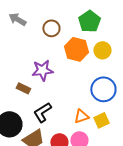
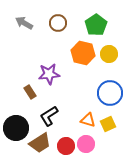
brown circle: (51, 28) -> (58, 23), moved
brown rectangle: (23, 88) -> (30, 92), turned 32
orange triangle: (81, 116) -> (88, 120), turned 35

